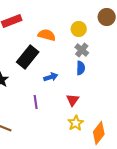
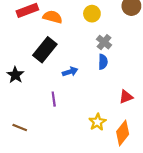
yellow circle: (79, 29) -> (92, 14), moved
orange semicircle: (47, 35) -> (53, 17), moved
red triangle: (73, 100) -> (126, 97), moved, turned 32

